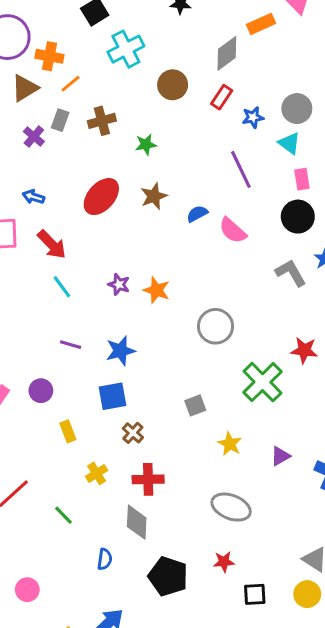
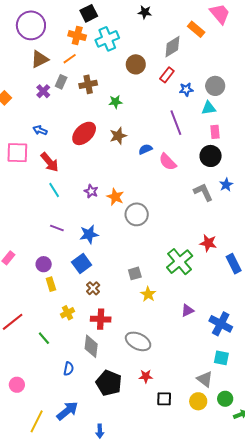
orange rectangle: (261, 24) -> (196, 29), turned 60
orange cross: (49, 56) -> (77, 36), moved
cyan triangle: (289, 143) -> (209, 108), turned -49
gray circle: (216, 326) -> (137, 214), moved
purple circle: (41, 391) -> (44, 264), moved
blue square: (112, 396) -> (82, 263), turned -30
yellow star: (230, 444) -> (148, 294), moved
gray ellipse: (231, 507) -> (138, 341), moved

